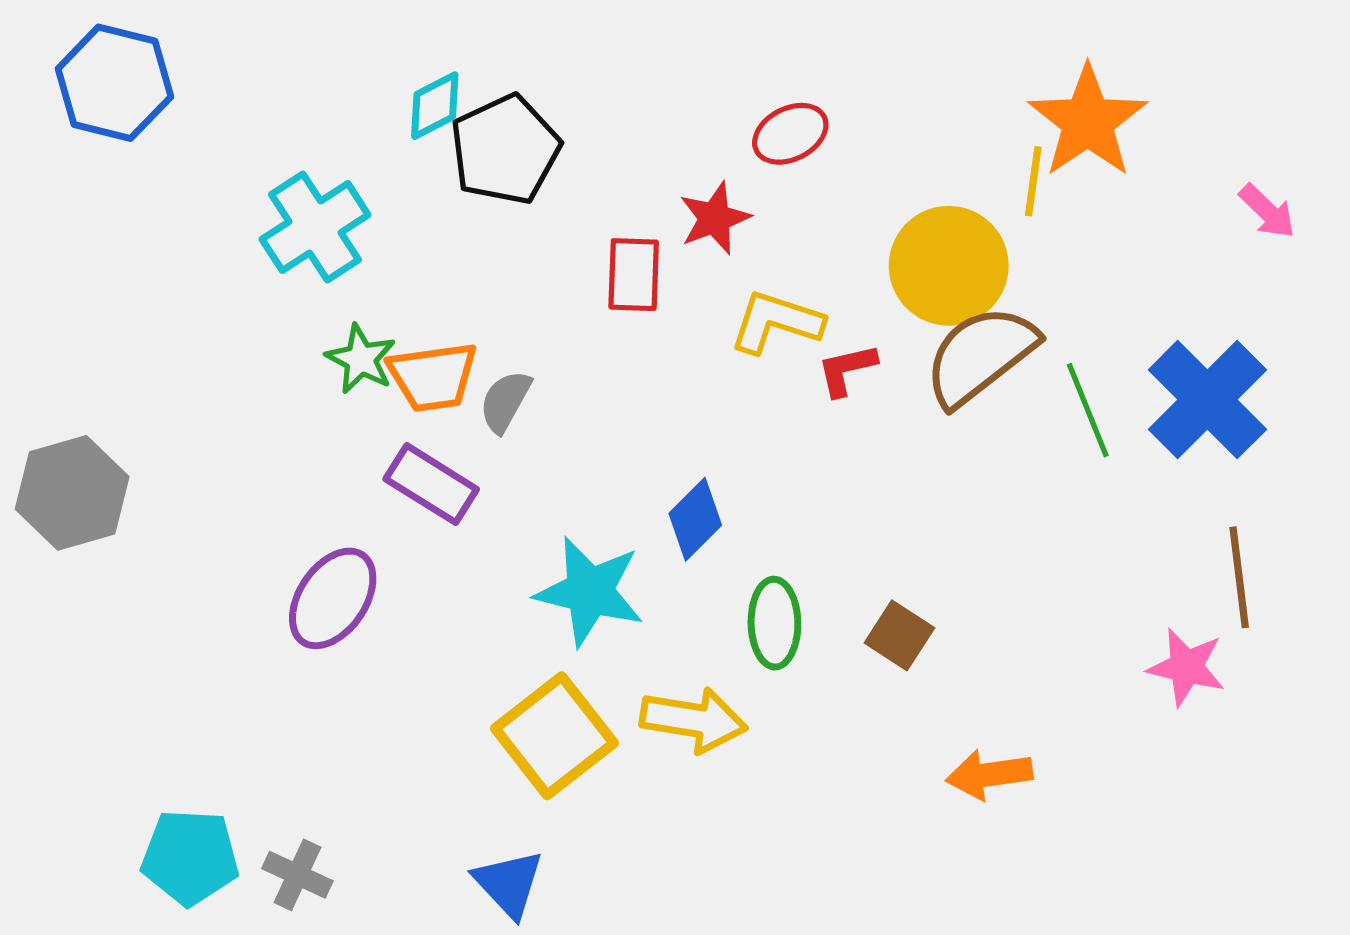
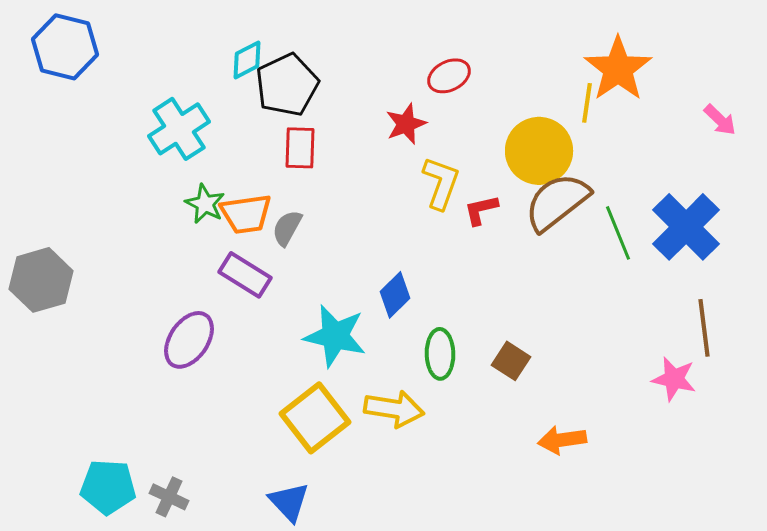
red rectangle: (634, 275) -> (300, 148), moved
yellow L-shape: (776, 322) -> (441, 183), turned 92

